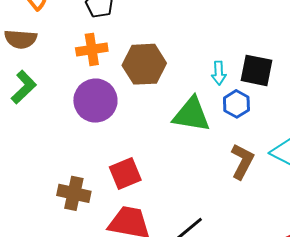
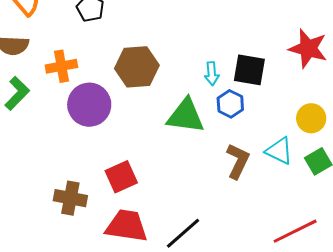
orange cross: (92, 49) -> (61, 66), moved

